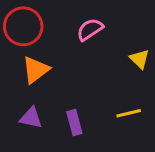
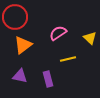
pink semicircle: (90, 29) -> (58, 33), moved
yellow line: (129, 113) -> (68, 59), moved

